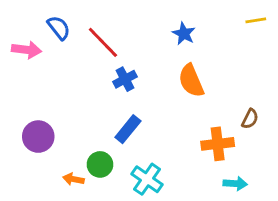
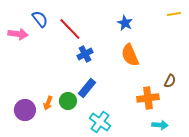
purple circle: (38, 137) -> (25, 110), moved
green circle: (100, 164) -> (68, 101), moved
orange arrow: (74, 179) -> (48, 103), moved, turned -80

